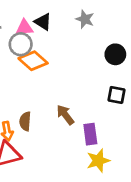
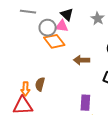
pink triangle: (24, 28) -> (62, 26), moved
brown arrow: (65, 115) -> (82, 60), moved, turned -63

